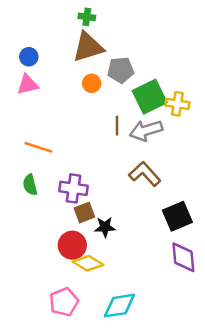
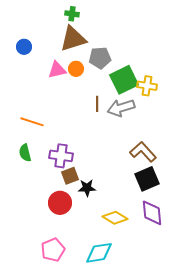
pink triangle: (28, 85) -> (57, 70), moved
brown L-shape: (145, 174) -> (143, 152), moved
yellow diamond: (88, 263) -> (115, 218), moved

